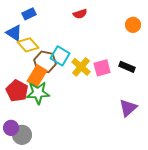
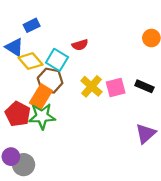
red semicircle: (80, 14) -> (80, 45), moved
cyan square: (60, 56) -> (57, 60), moved

